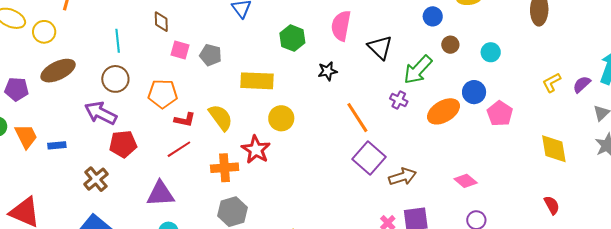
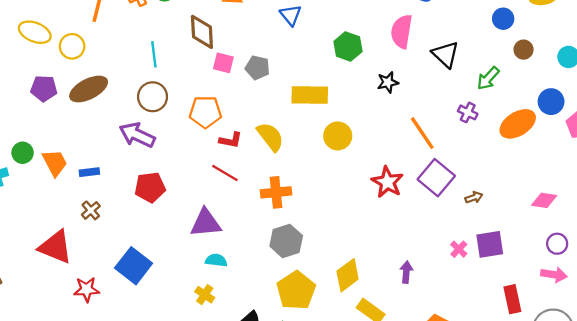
brown diamond: (161, 22) -> (202, 32), size x1.5
green arrow: (418, 70) -> (488, 78), size x0.7
purple pentagon: (16, 89) -> (44, 88), moved
red pentagon: (123, 144) -> (150, 187), moved
red line: (179, 149) -> (225, 173), turned 65
red star: (256, 150) -> (387, 182), moved
brown arrow: (402, 177) -> (474, 197), size x0.6
brown cross: (96, 179) -> (91, 210), moved, size x0.7
pink diamond: (466, 181) -> (544, 200), turned -30

